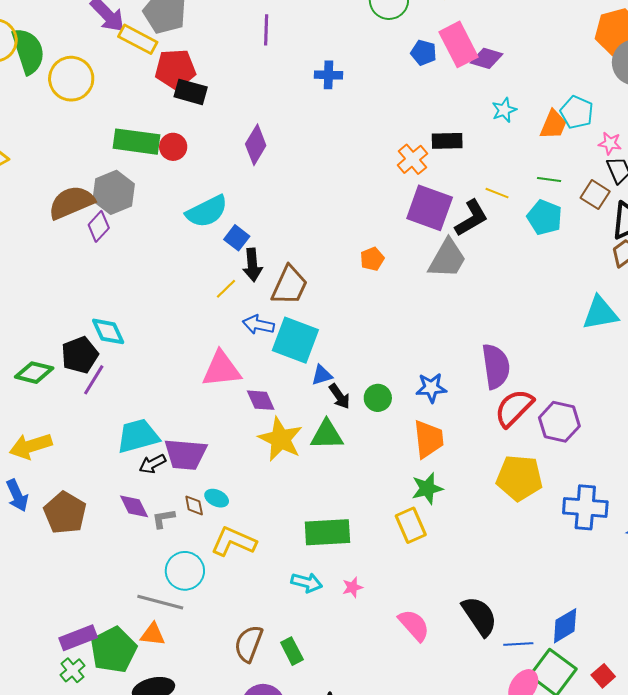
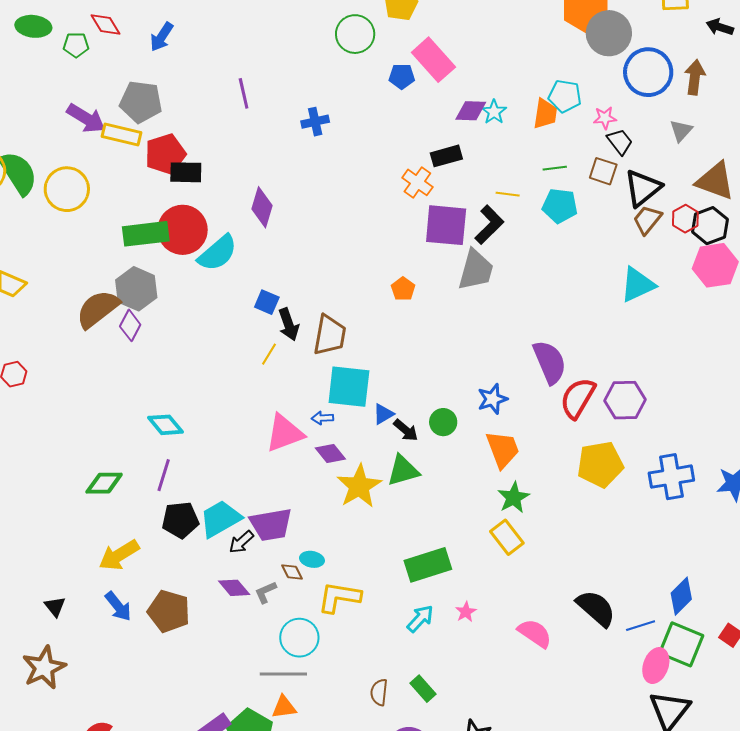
purple diamond: (487, 58) -> (471, 111), moved
red circle: (173, 147) -> (183, 230), size x1.8
cyan semicircle: (207, 211) -> (218, 253), moved
blue arrow: (258, 325) -> (322, 418), moved, size x0.7
black pentagon: (80, 355) -> (180, 520), moved, turned 30
yellow star: (280, 439) -> (359, 486), turned 30
cyan arrow: (307, 583) -> (420, 619), turned -48
brown semicircle: (249, 644) -> (379, 692), size x0.7

